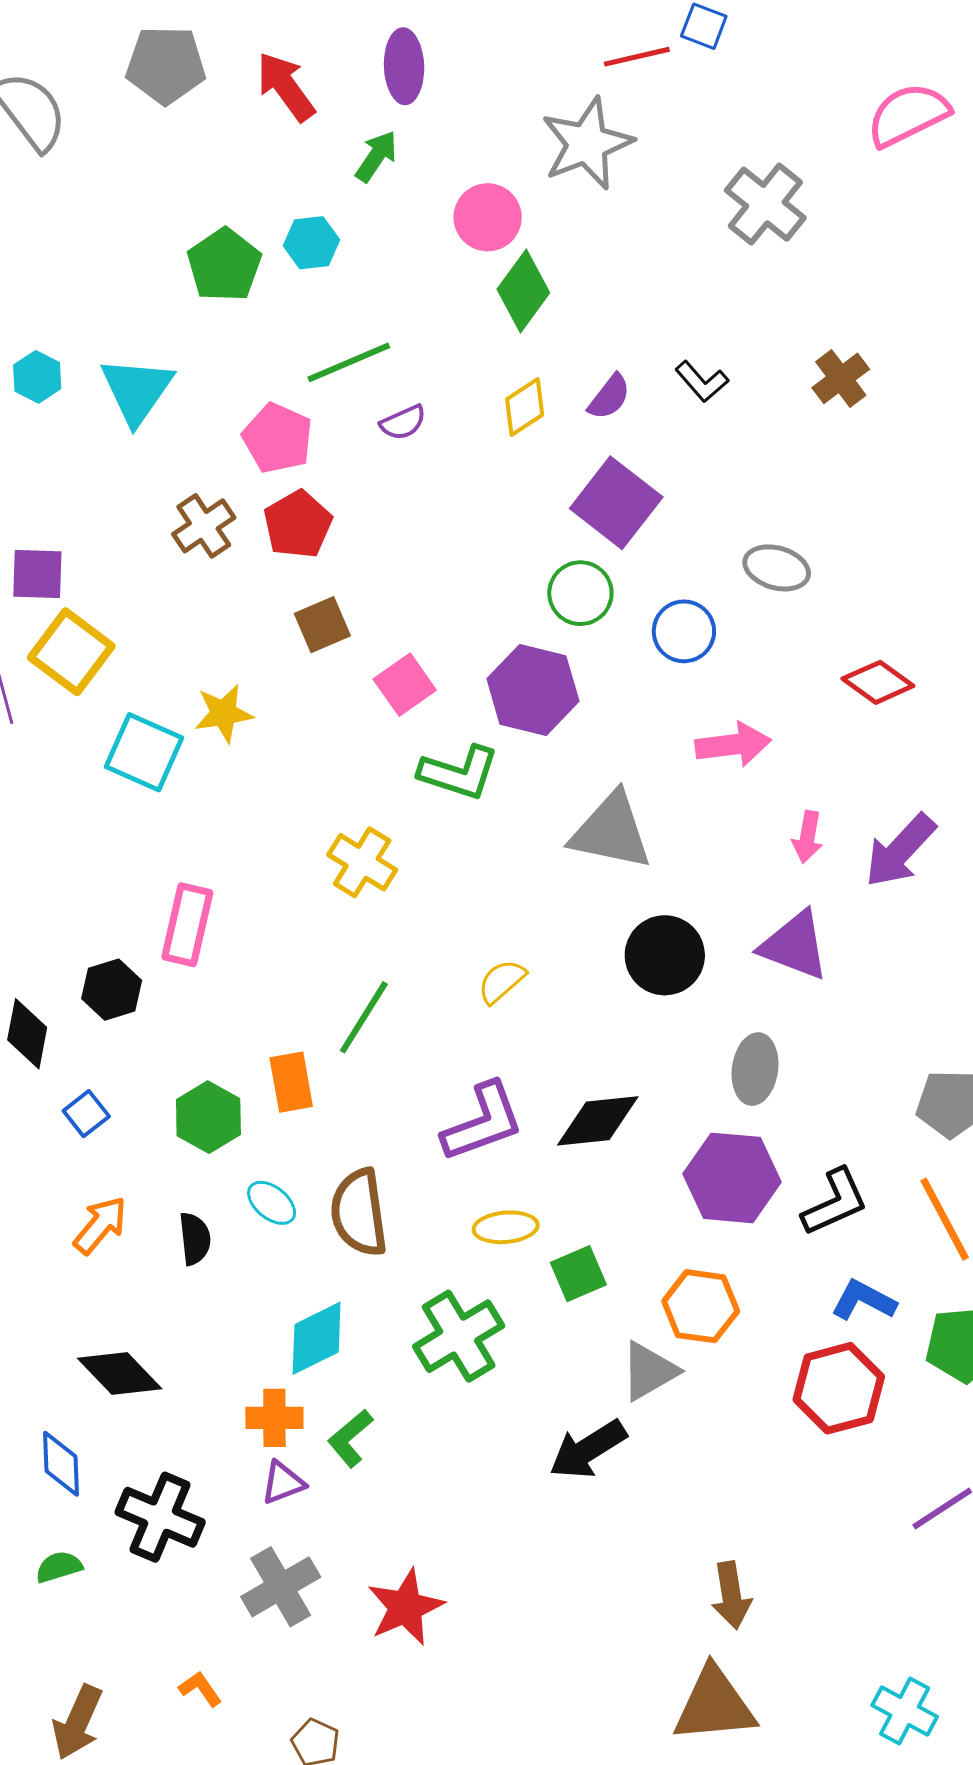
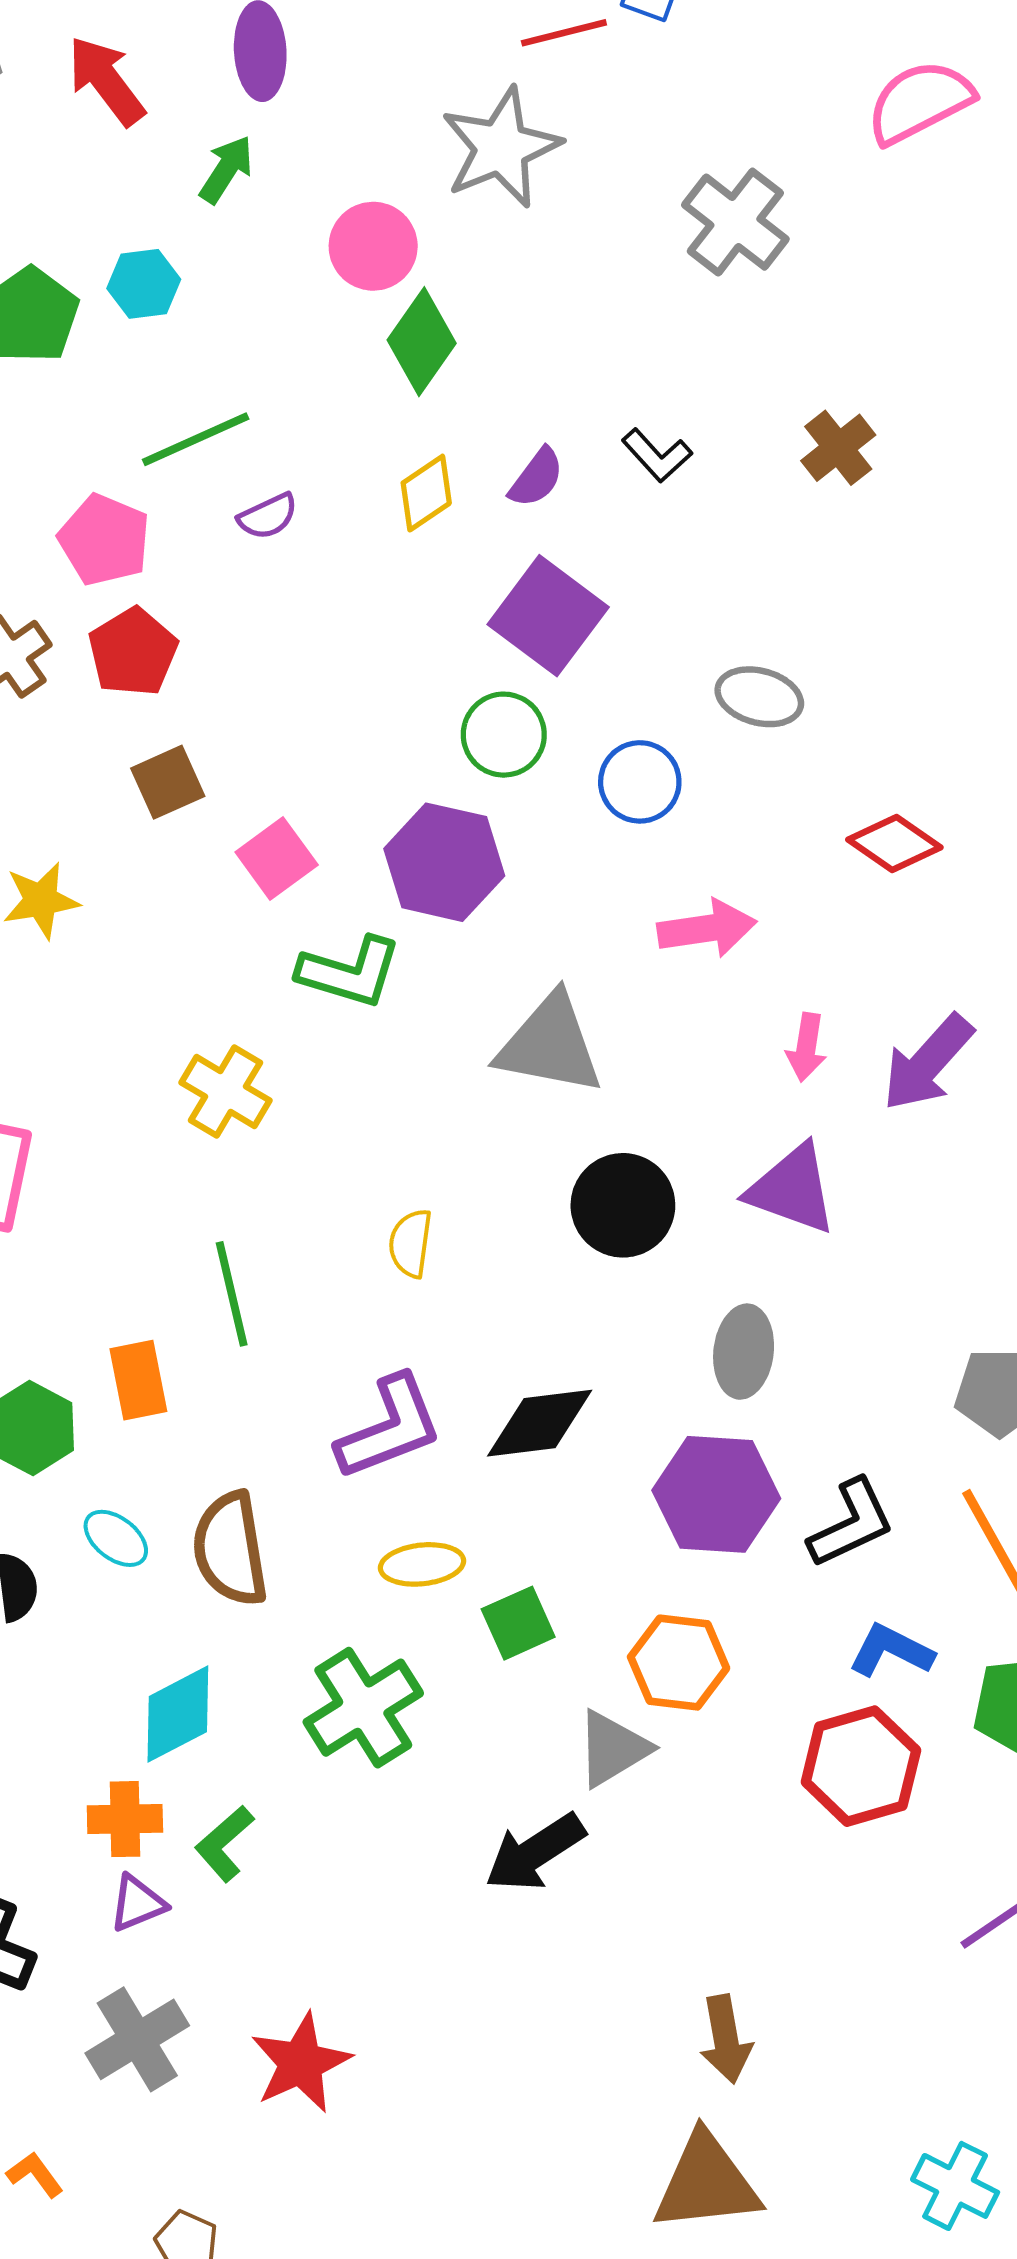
yellow semicircle: (502, 981) -> (411, 1243), turned -40
green line: (364, 1017) -> (232, 1294), turned -44

